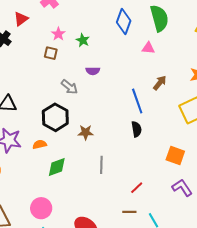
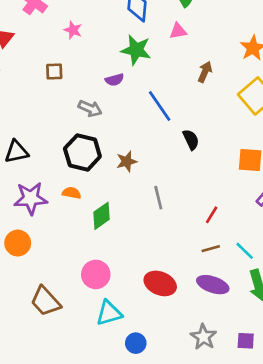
pink star: (58, 34) -> (73, 30), moved
green star: (83, 40) -> (136, 50), moved, size x1.6
blue line: (137, 101) -> (160, 106), moved
orange semicircle: (40, 144) -> (72, 193), turned 40

